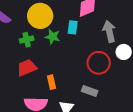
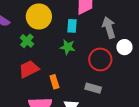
green star: (52, 37) -> (68, 47), moved
green cross: (27, 40) -> (27, 41), turned -32

